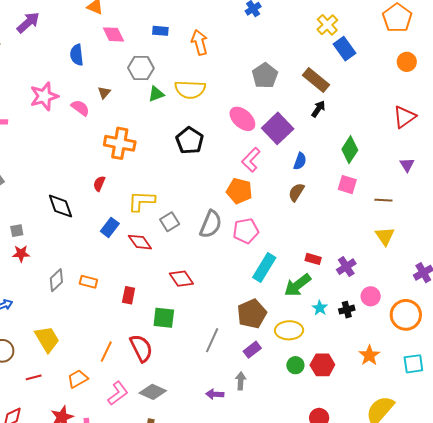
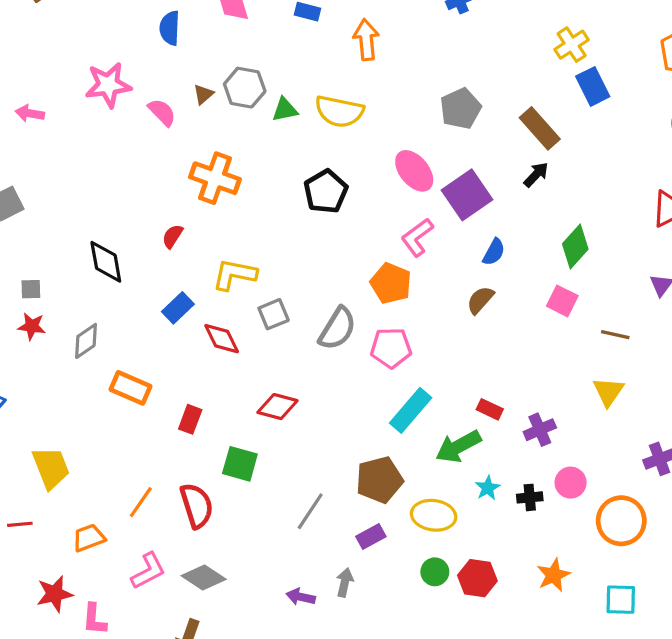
gray hexagon: (141, 68) -> (245, 88), moved
red diamond: (181, 279) -> (277, 407), turned -50
gray diamond: (56, 280) -> (86, 341), moved
orange rectangle: (88, 282) -> (130, 388), size x1.4

